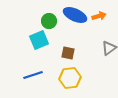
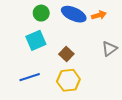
green circle: (49, 21) -> (41, 13), moved
brown square: (68, 53) -> (66, 54), turned 32

